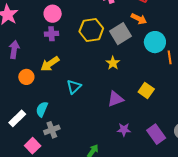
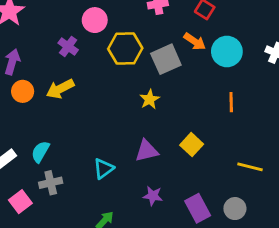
pink circle: (53, 14) -> (95, 20), moved
purple cross: (51, 34) -> (68, 46), turned 32
cyan circle: (155, 42) -> (227, 51), moved
orange circle: (26, 77) -> (23, 91), moved
cyan triangle: (74, 87) -> (104, 169), moved

